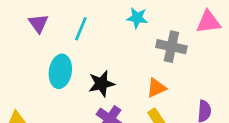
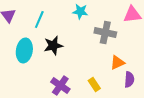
black star: (101, 84) -> (53, 45), moved
orange triangle: (156, 88) -> (117, 62), moved

